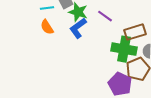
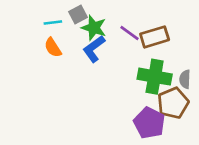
brown rectangle: (135, 32) -> (155, 37), moved

